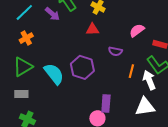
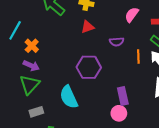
purple arrow: (52, 14) -> (31, 66), moved
orange cross: (26, 38) -> (32, 46), moved
cyan semicircle: (54, 74) -> (69, 97), moved, turned -150

